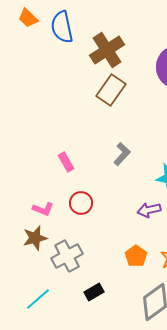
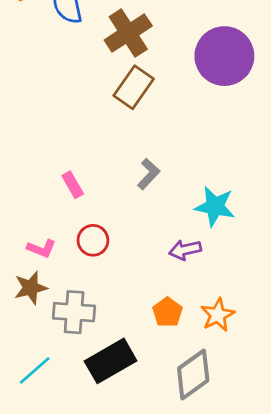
gray cross: (67, 256) -> (74, 312), turned 32
black rectangle: (94, 292) -> (111, 361), size x1.8

